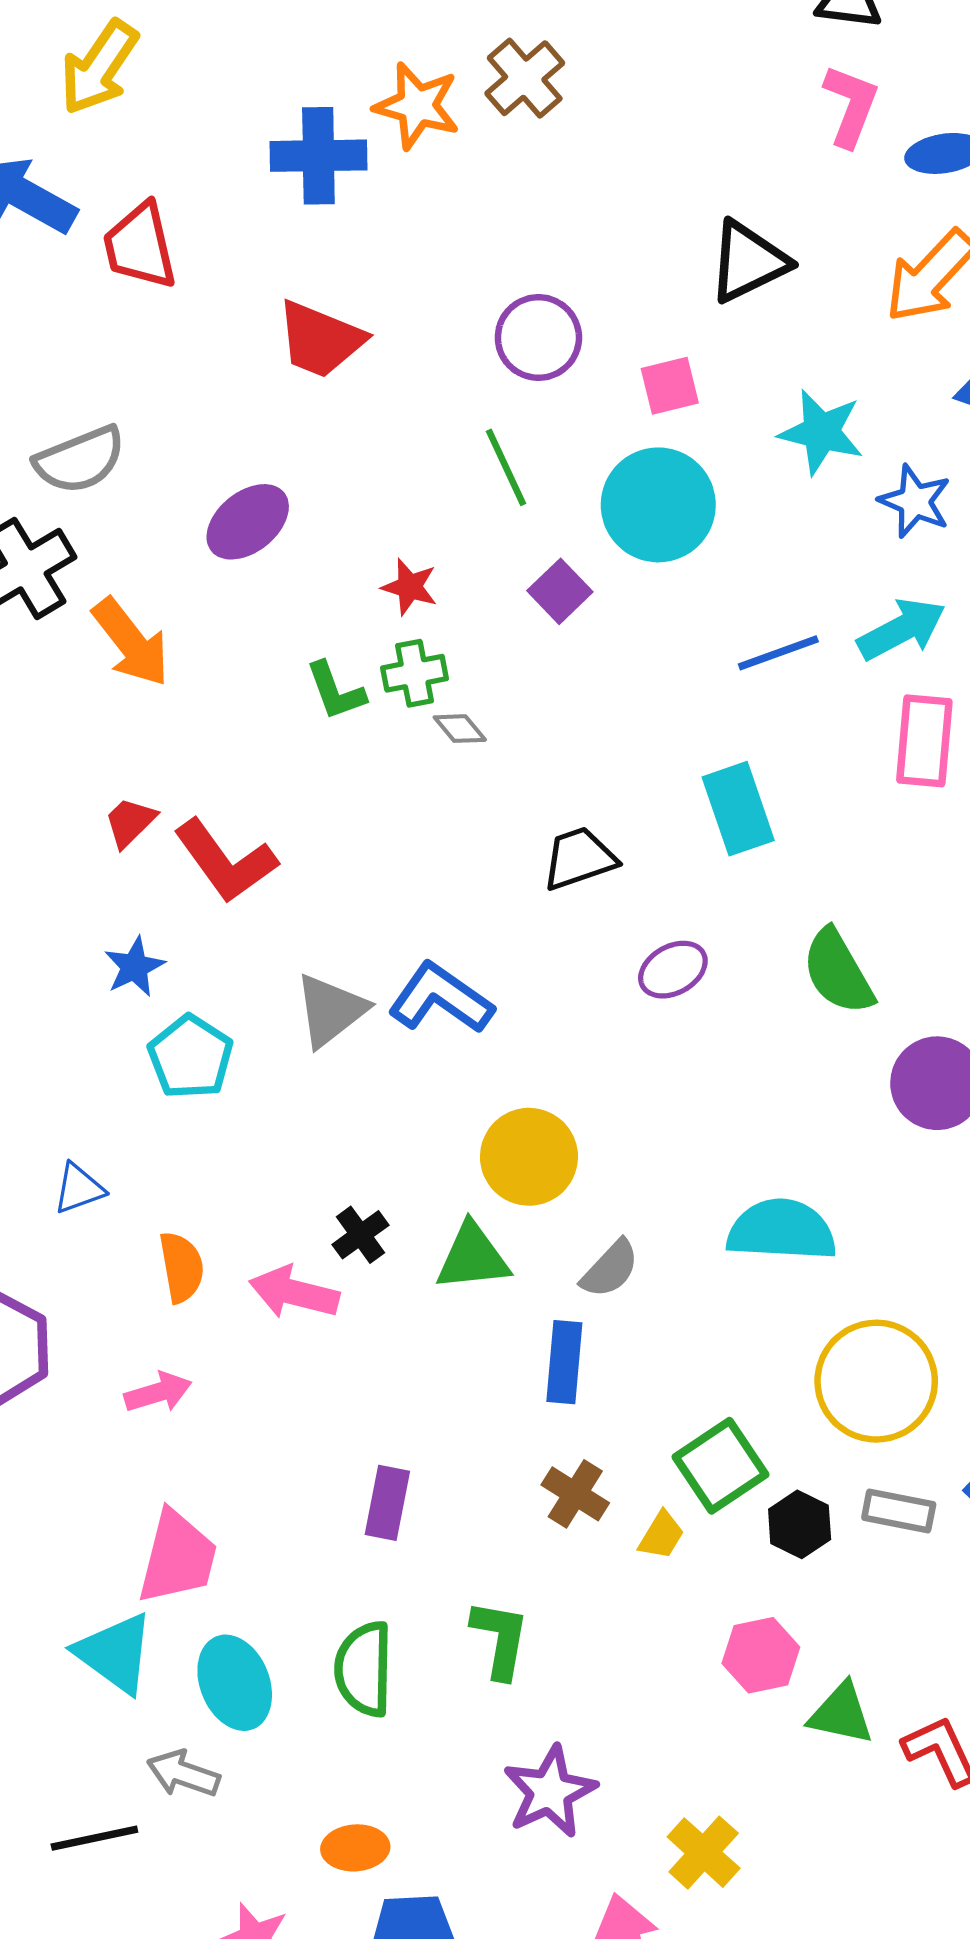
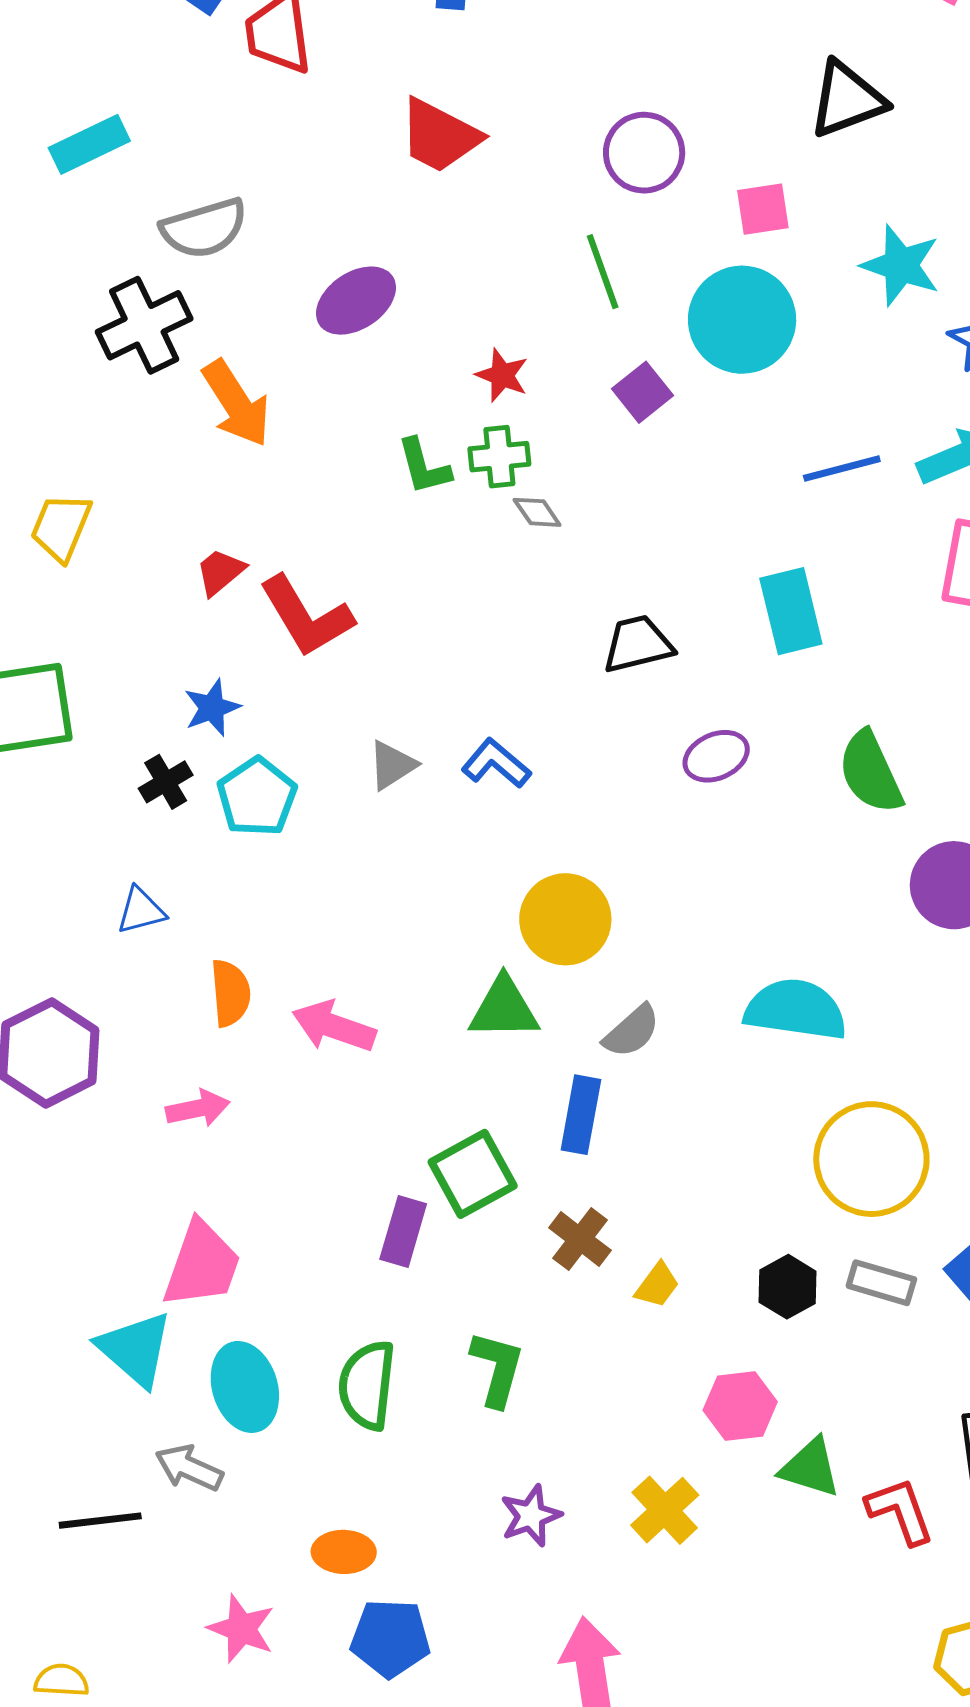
blue L-shape: (441, 998) -> (496, 763), size x0.7
gray triangle: (331, 1010) -> (392, 765), size x0.7
black cross: (360, 1235) -> (166, 782), moved
green square: (720, 1466) -> (473, 1174), moved
purple star: (550, 1792) -> (531, 1516), size x0.7
yellow cross: (704, 1853) -> (665, 1510), moved

